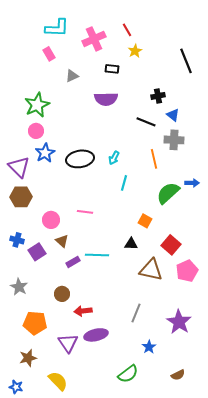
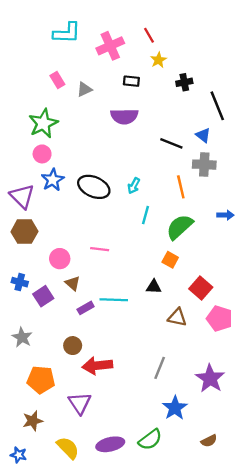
pink rectangle: (49, 54) -> (57, 80), moved
black line: (186, 61) -> (217, 106), moved
black cross: (158, 96) -> (184, 82), moved
black ellipse: (80, 159) -> (94, 187), turned 32
green semicircle: (168, 193) -> (180, 227), moved
brown triangle: (151, 270) -> (177, 317), size x0.7
pink pentagon: (187, 271) -> (220, 319), turned -30
red arrow: (83, 311) -> (97, 366), size x1.4
purple ellipse: (96, 335) -> (110, 444), moved
blue star: (149, 347) -> (175, 408), size x1.5

